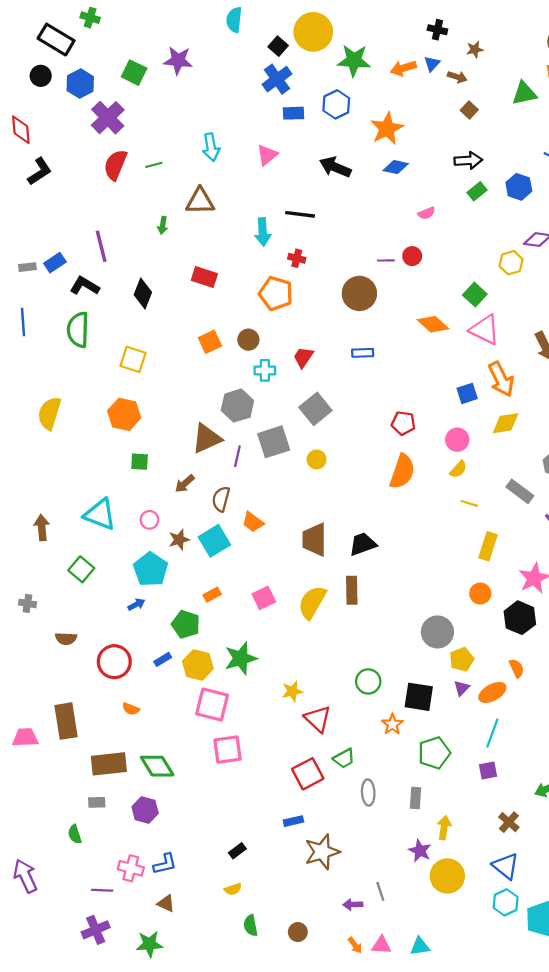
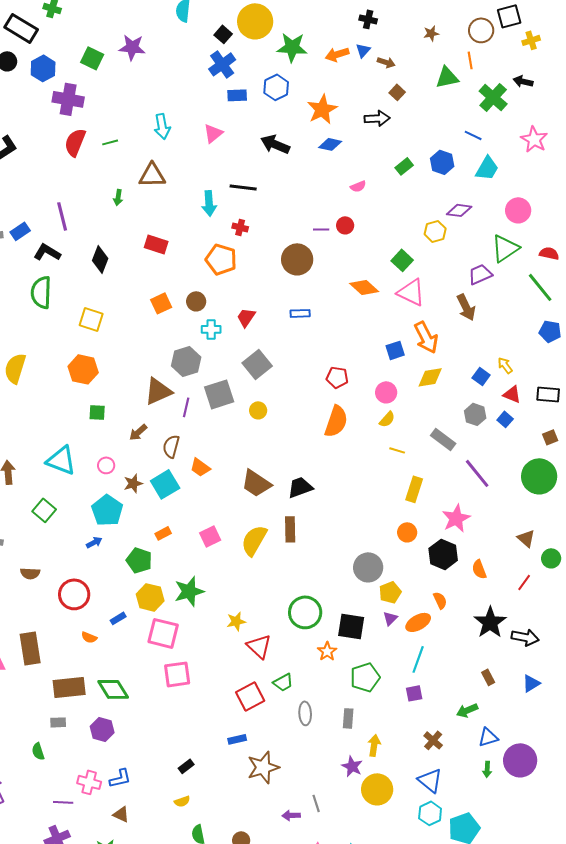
brown star: (475, 49) -> (431, 33), moved
purple cross: (108, 118) -> (68, 99), turned -36
black arrow: (468, 160) -> (377, 118), moved
brown trapezoid: (314, 540) -> (256, 483), turned -56
blue rectangle: (163, 659) -> (118, 618), moved
green circle: (368, 681) -> (305, 612), size x1.4

